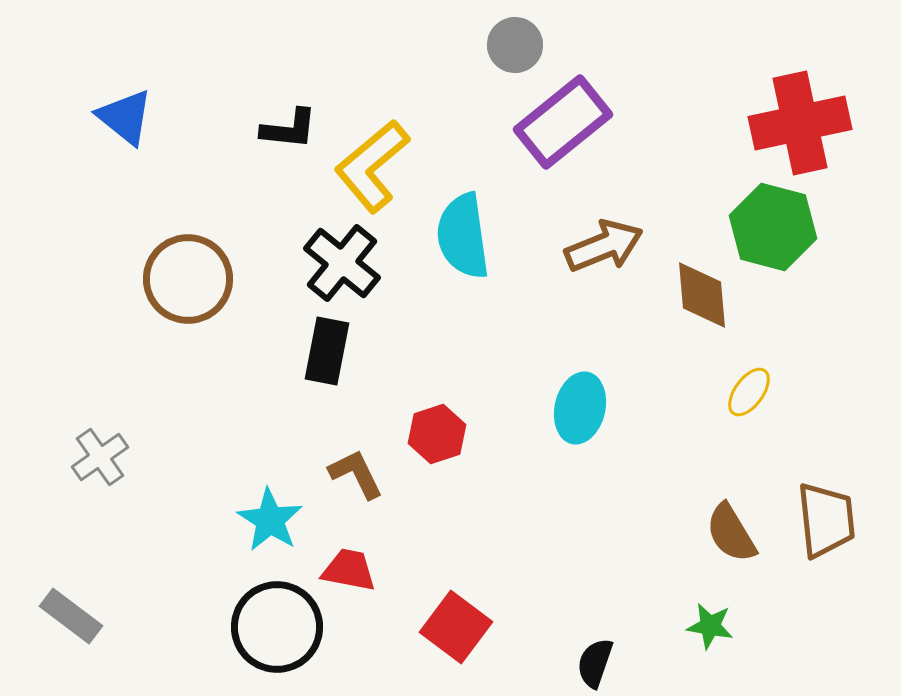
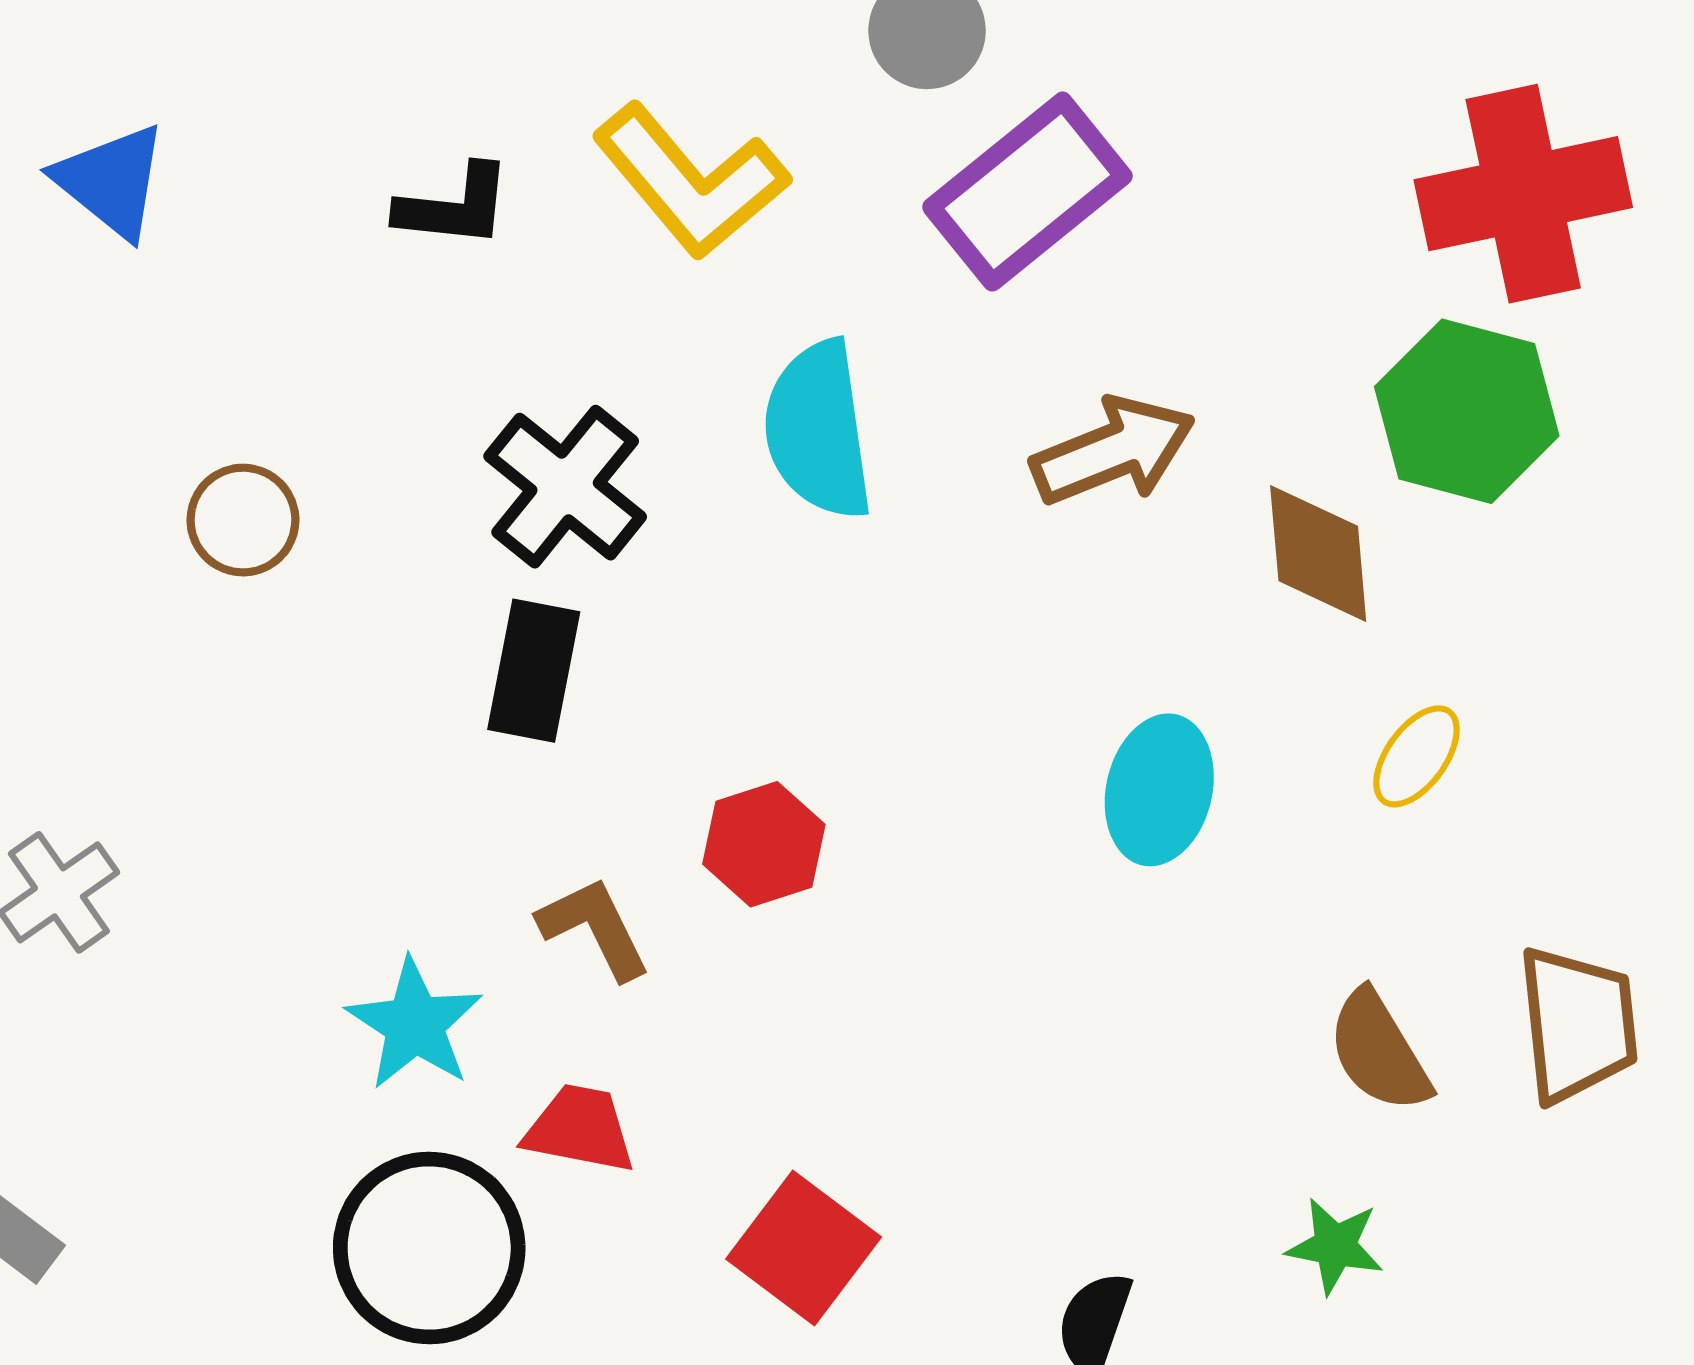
yellow L-shape: (372, 166) -> (691, 181), moved, turned -90
brown circle: (188, 279) -> (243, 520), size x0.6
cyan ellipse: (580, 408) -> (1159, 790), moved

